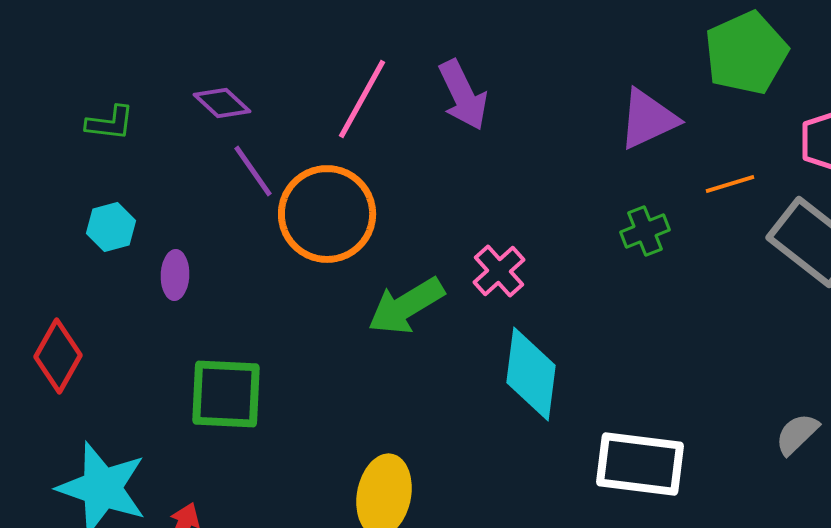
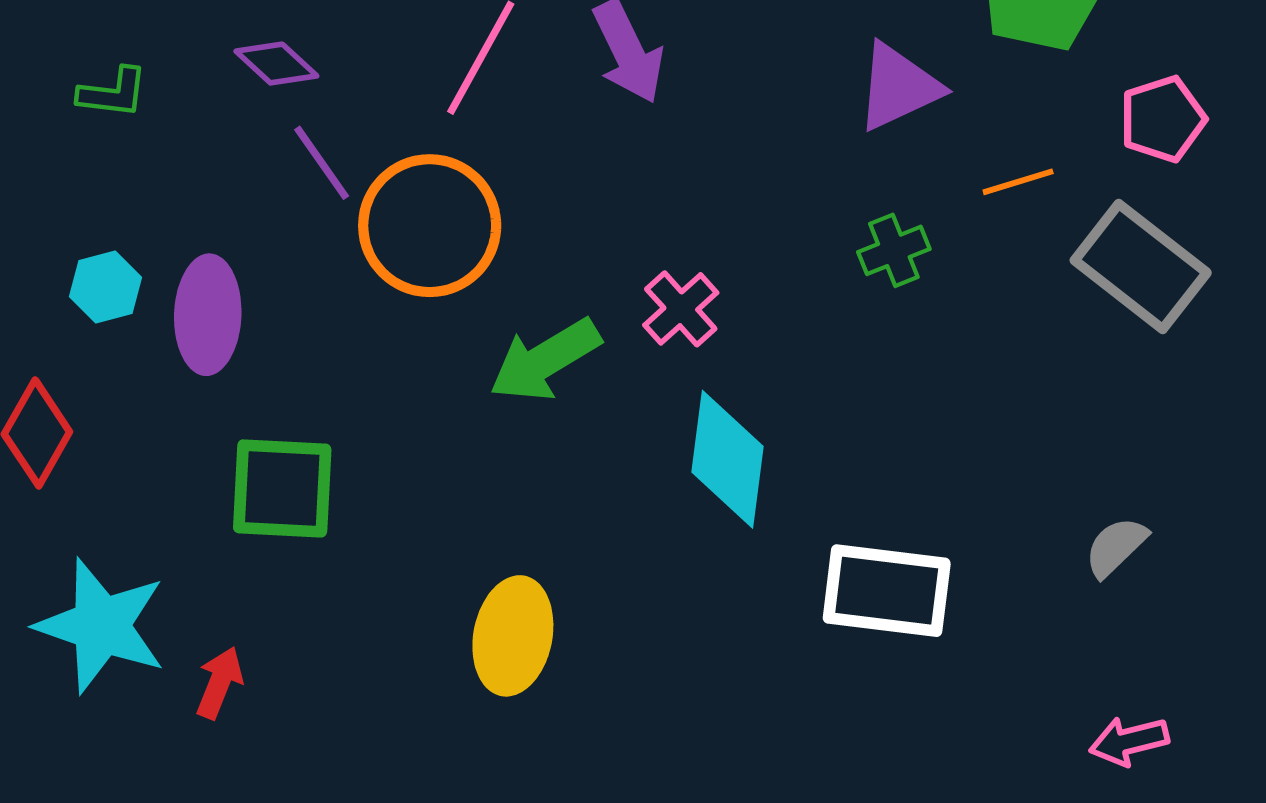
cyan hexagon: (111, 227) -> (106, 287), moved
purple ellipse: (175, 275) -> (208, 315), size x1.6

